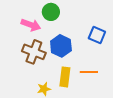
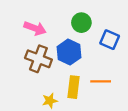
green circle: (51, 12) -> (81, 23), moved

